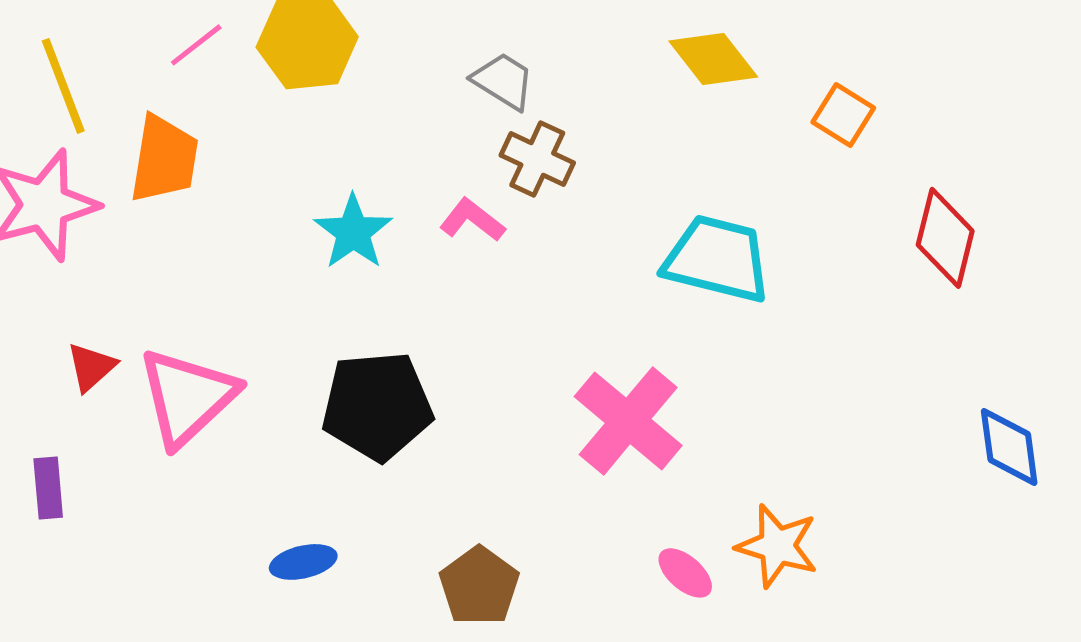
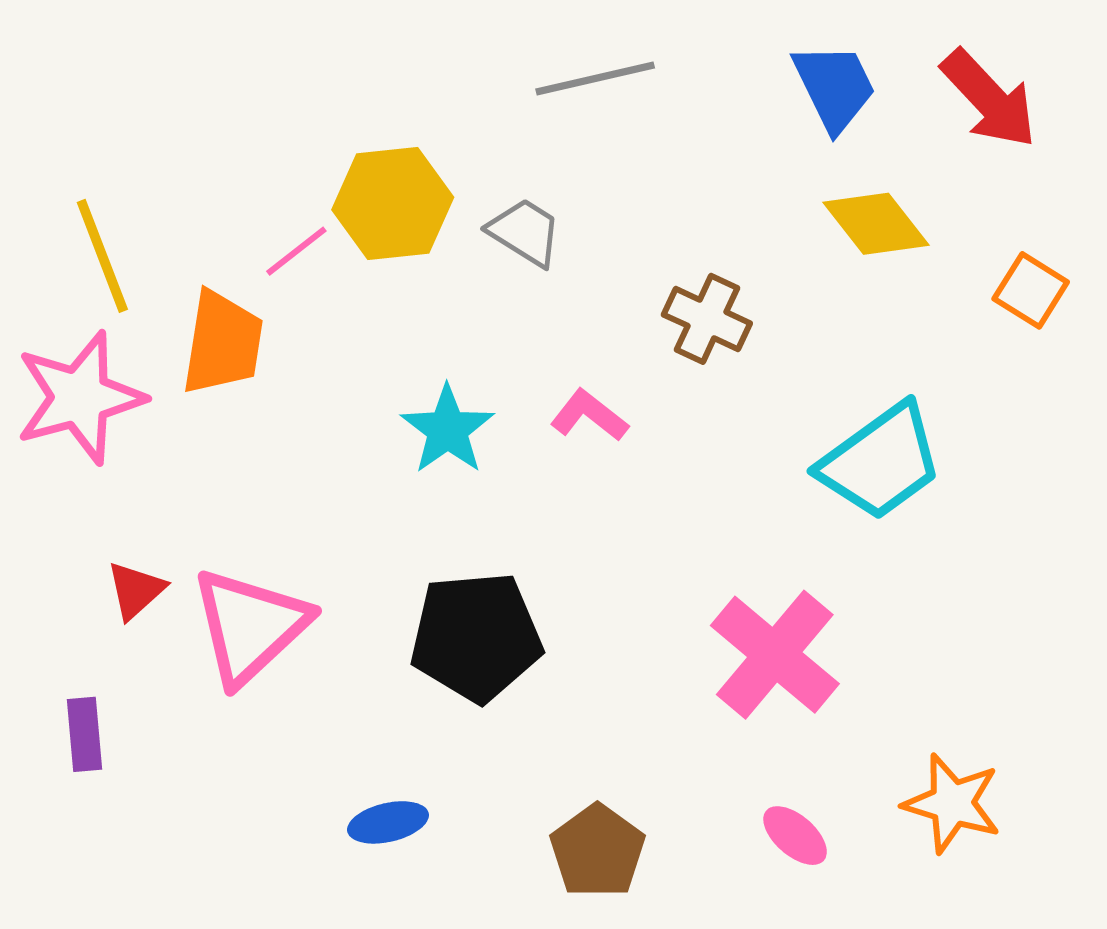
pink line: (196, 45) -> (296, 251), moved
gray trapezoid: (503, 81) -> (525, 232), moved
brown cross: (537, 159) -> (707, 319), moved
cyan trapezoid: (717, 259) -> (881, 462), turned 130
pink ellipse: (685, 573) -> (795, 836), moved

